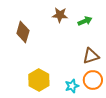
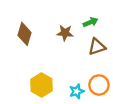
brown star: (60, 15) -> (65, 33), moved
brown triangle: (91, 56) -> (97, 47), moved

